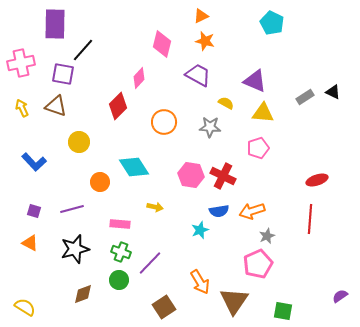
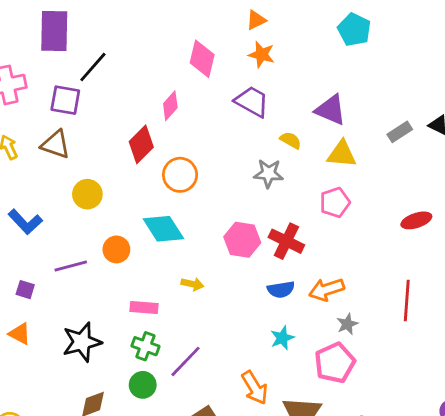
orange circle: (164, 122) -> (180, 175), moved
red ellipse: (317, 180) -> (416, 220), moved
purple line: (72, 209) -> (71, 266), moved
cyan star: (200, 230) -> (282, 338), moved

